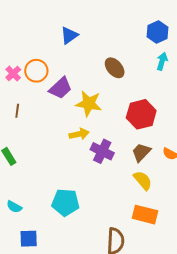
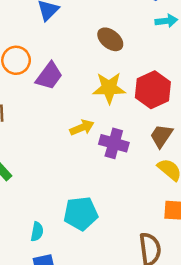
cyan arrow: (162, 61) -> (166, 21), turned 78
yellow star: (89, 104) -> (109, 88), moved
cyan semicircle: (14, 207) -> (37, 232), moved, turned -98

